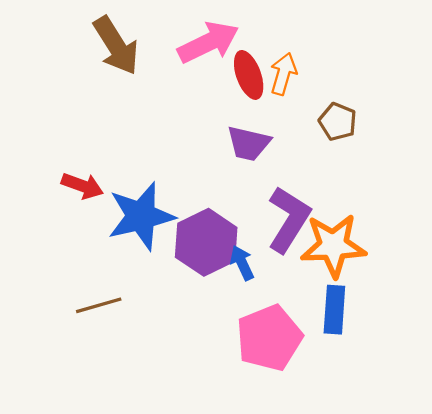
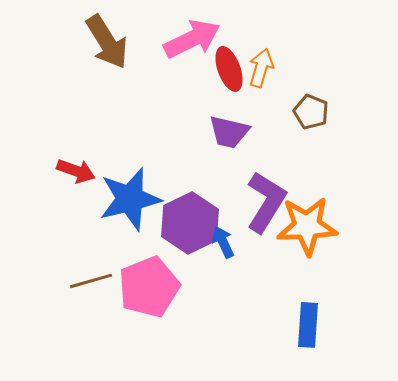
blue rectangle: (334, 310) -> (308, 325), moved
pink pentagon: (269, 338) -> (149, 287), moved

